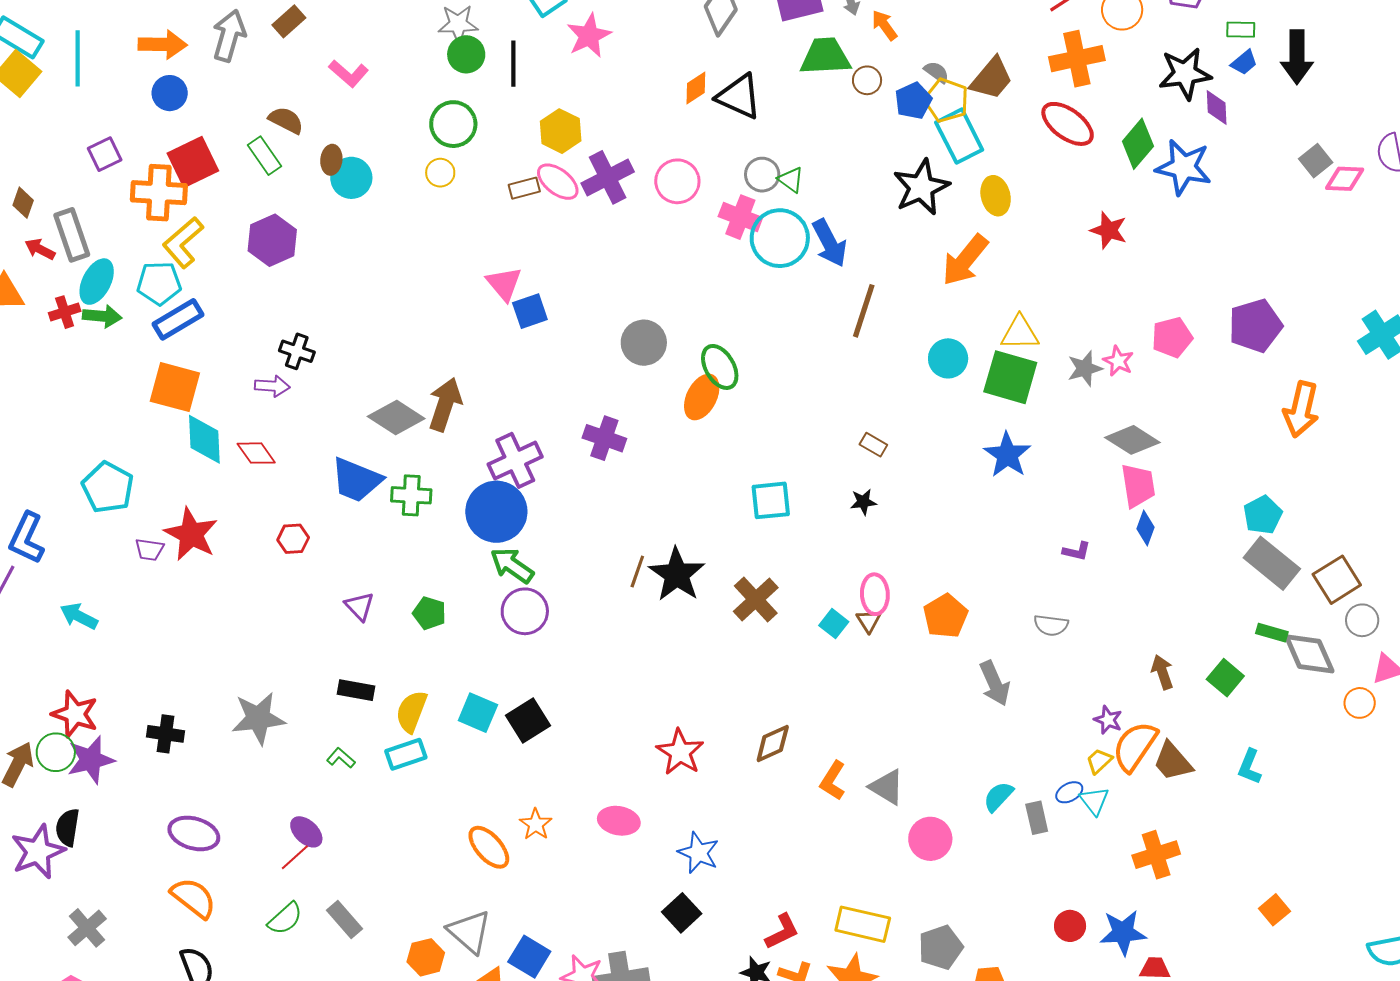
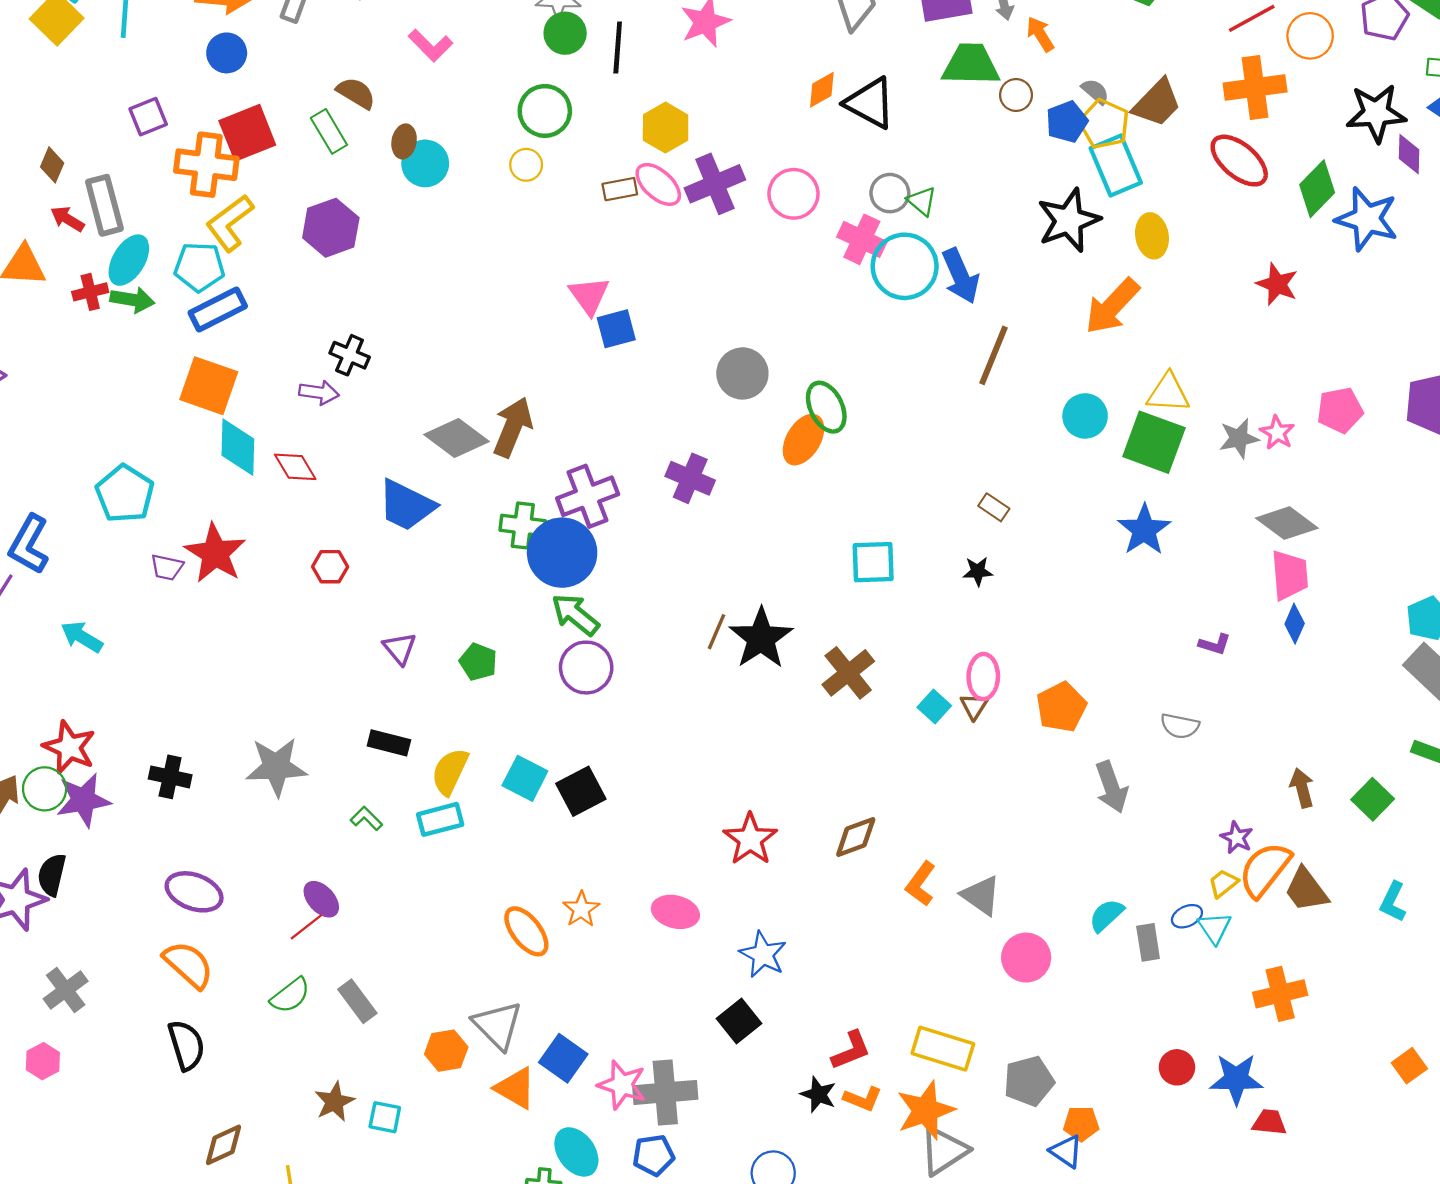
green cross: (411, 495) -> (523, 525), moved

